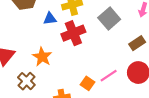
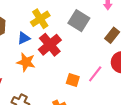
orange star: (42, 57) -> (26, 62), moved
orange square: (87, 83) -> (73, 80), moved

